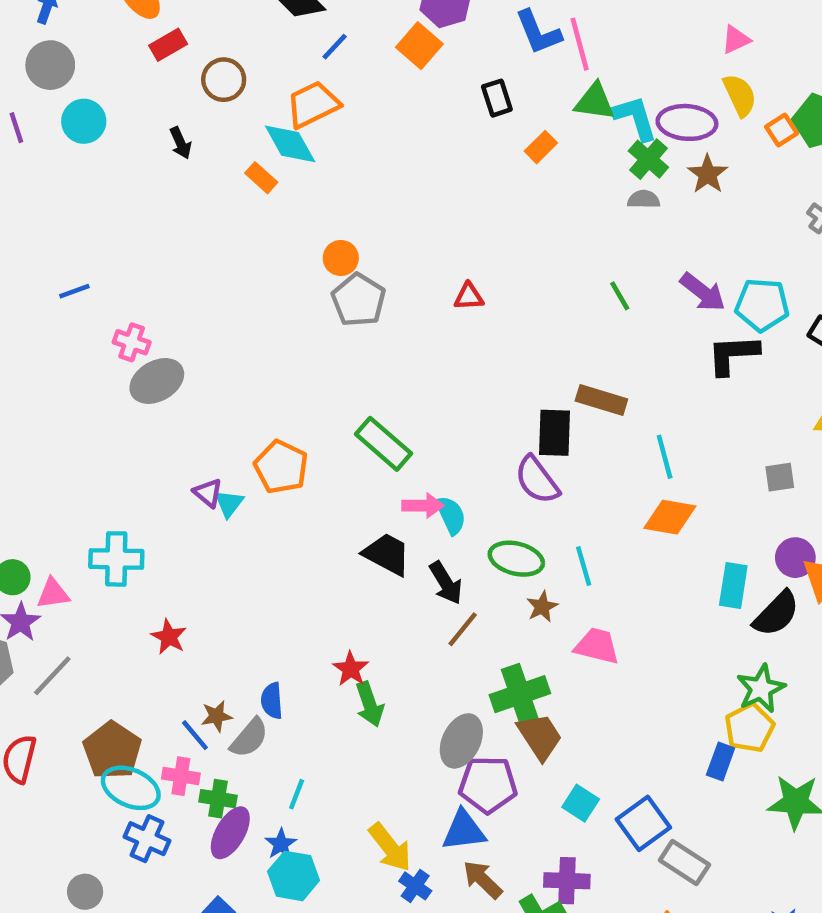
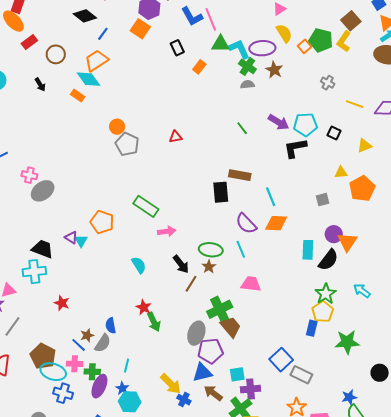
purple semicircle: (537, 480) -> (246, 224), moved
cyan semicircle: (451, 515) -> (139, 265), moved
black trapezoid: (387, 554) -> (43, 249), moved
brown star: (542, 607) -> (209, 267), moved
cyan square: (581, 803) -> (237, 374), moved, turned -35

